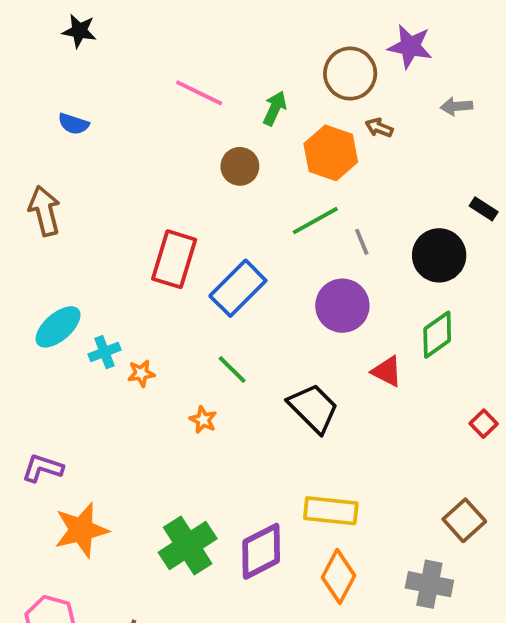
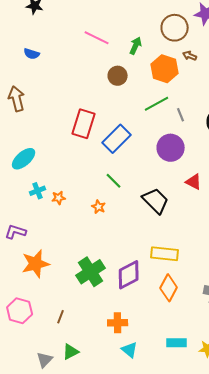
cyan cross: (104, 352) -> (38, 191), moved
orange star: (141, 373) -> (59, 198), moved

